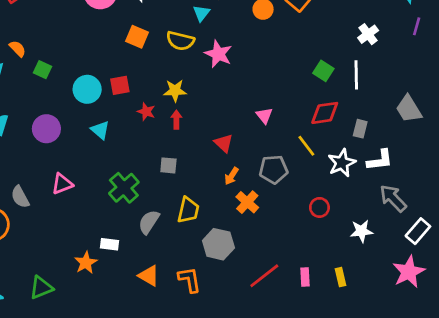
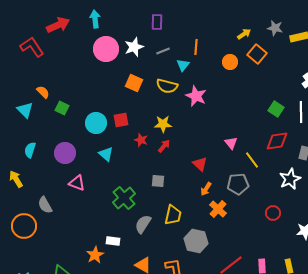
red arrow: (176, 120) -> (164, 146), turned 40
yellow line: (306, 146) -> (252, 160), moved
pink triangle: (62, 184) -> (77, 183), moved, turned 42

